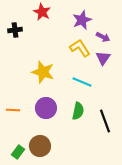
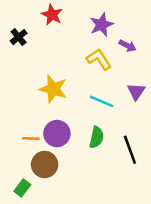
black cross: (15, 30) -> (19, 37), turned -32
purple triangle: (103, 58) -> (136, 91), moved
orange line: (13, 110) -> (31, 139), moved
brown circle: (40, 146) -> (45, 164), moved

